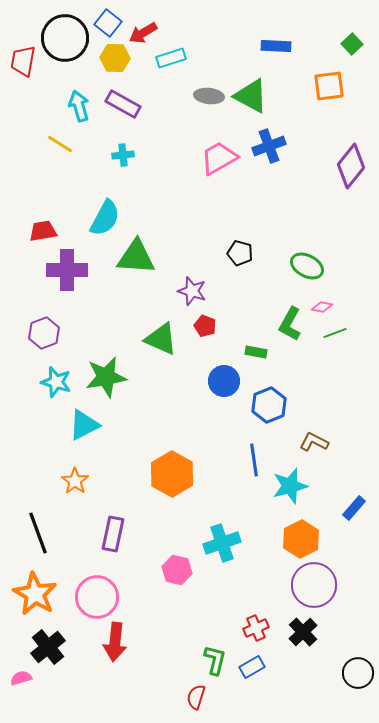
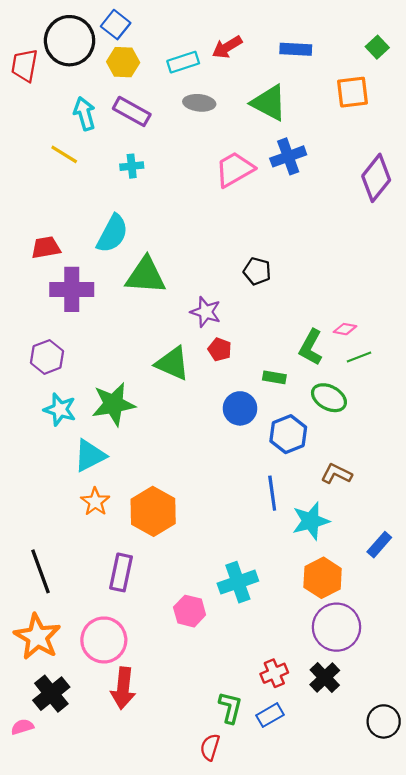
red arrow: (143, 33) -> (227, 47), moved
gray ellipse: (209, 96) -> (199, 103), moved
green ellipse: (307, 266) -> (329, 398), moved
orange hexagon: (172, 474) -> (153, 511), moved
orange star: (75, 481) -> (95, 502), moved

